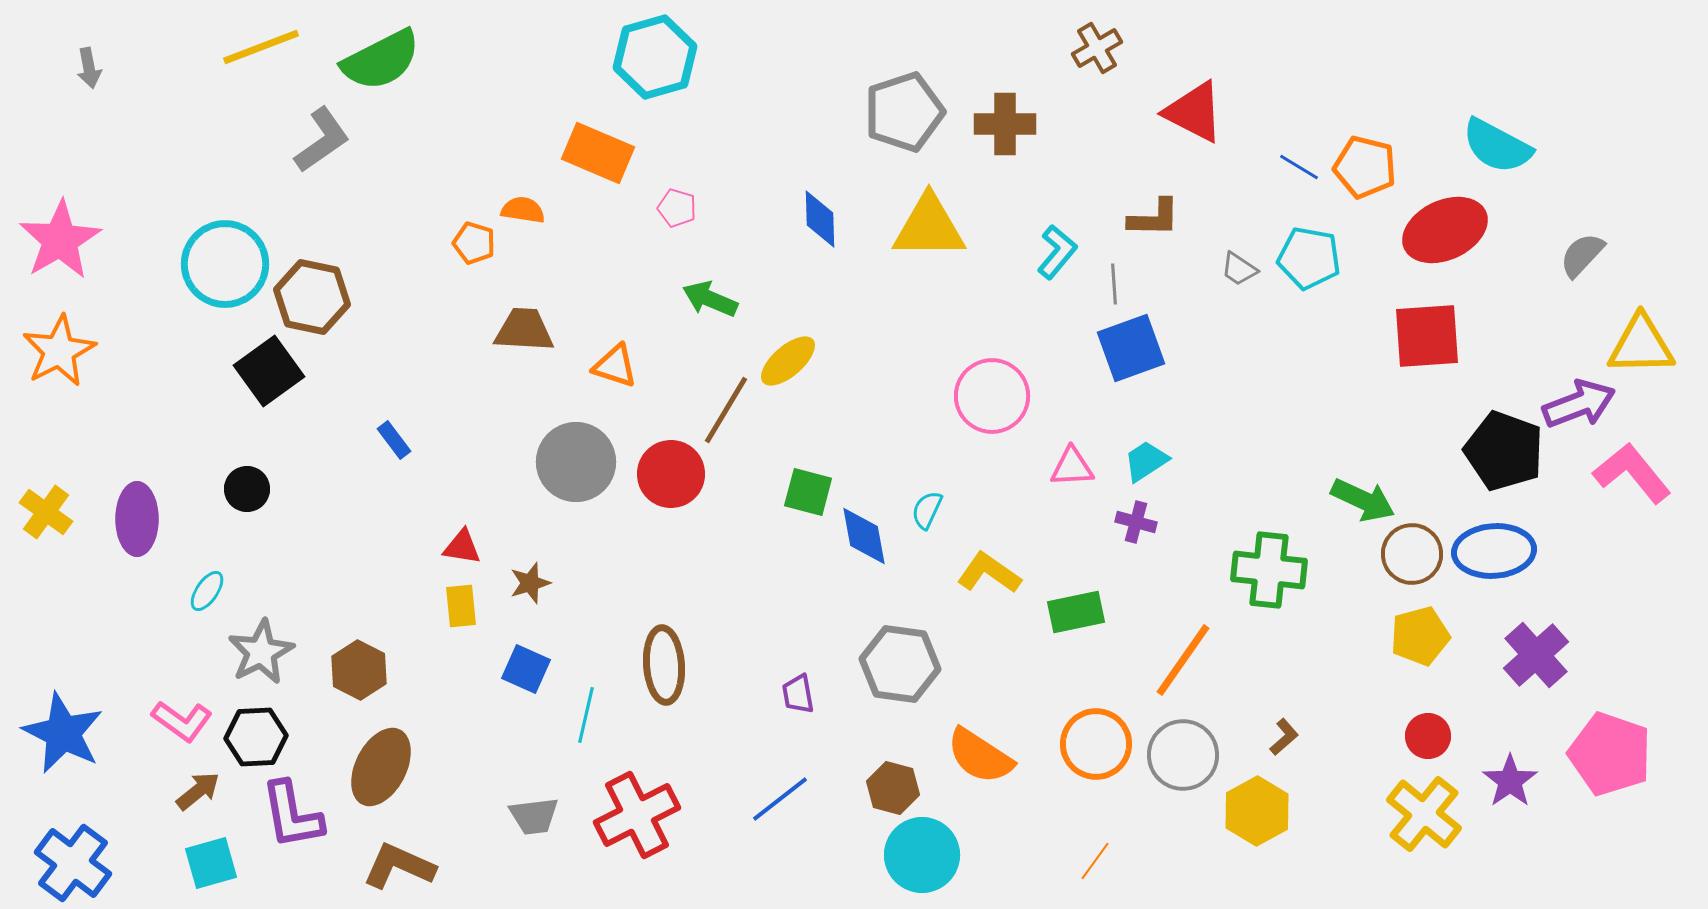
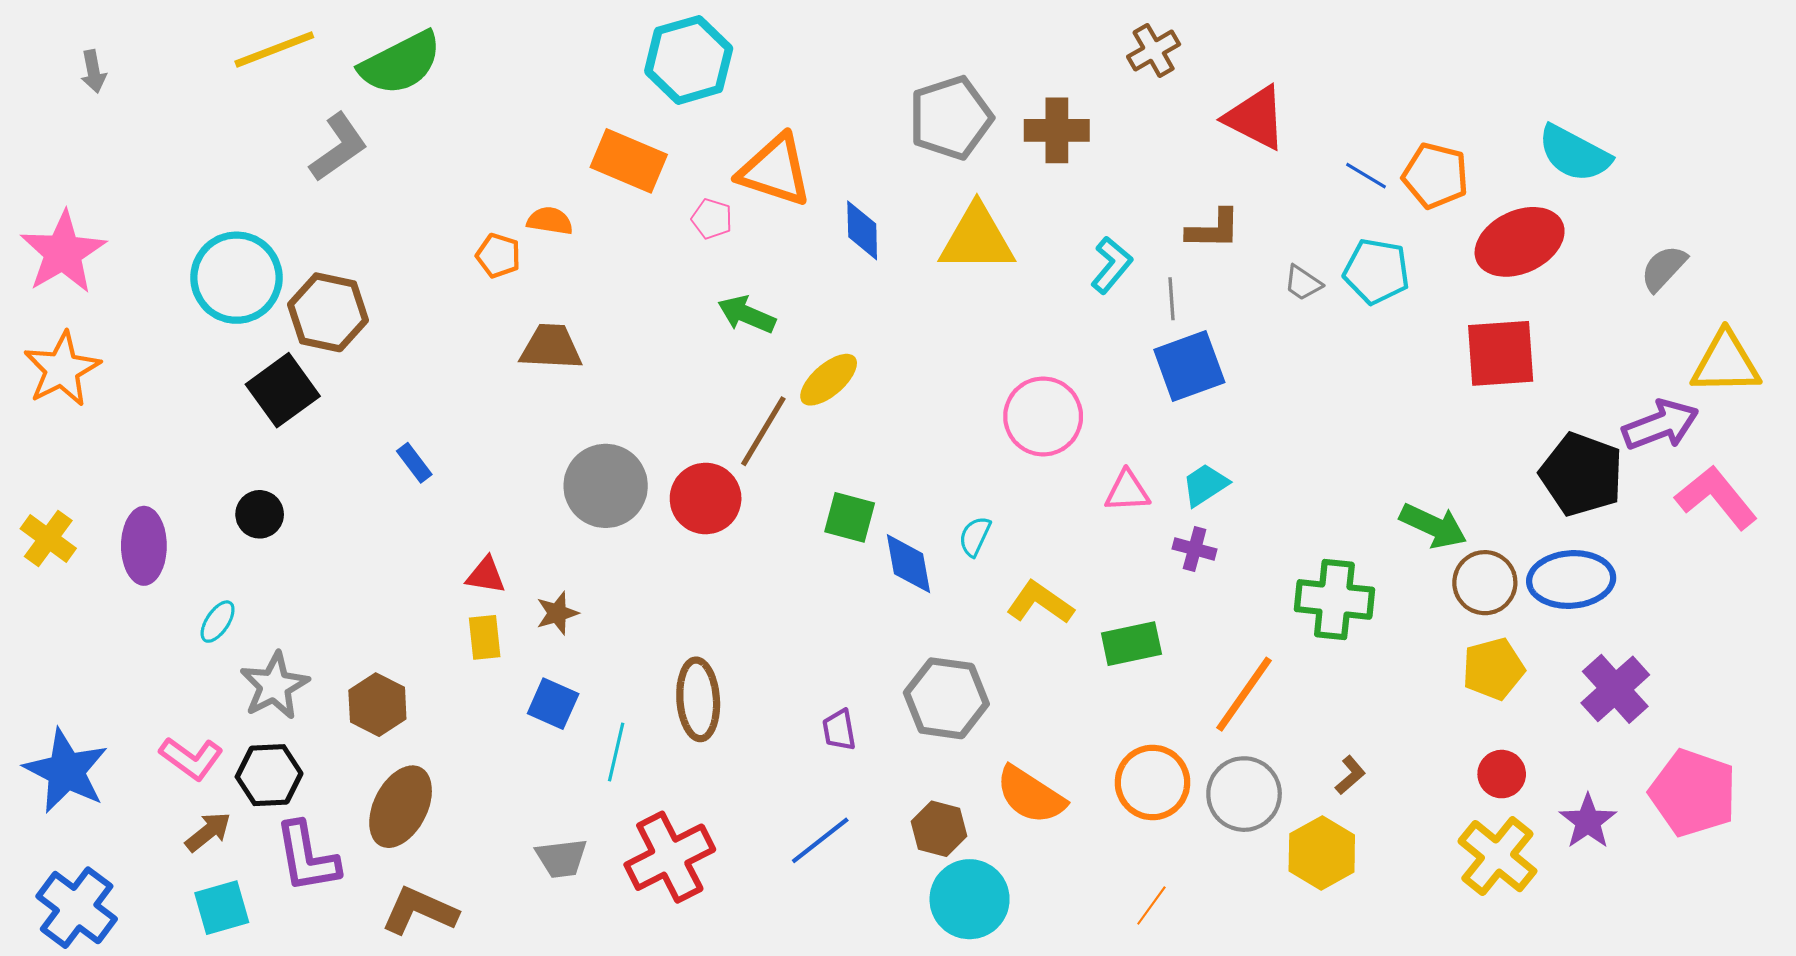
orange triangle: (615, 366) -> (775, 170), moved, size x1.6

